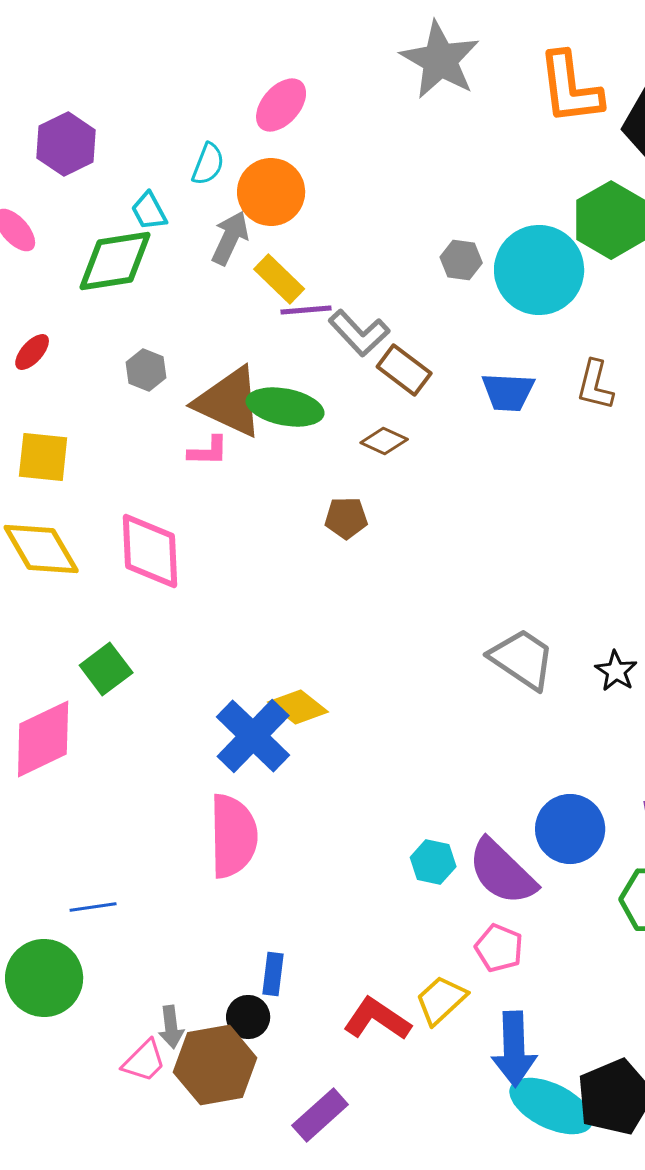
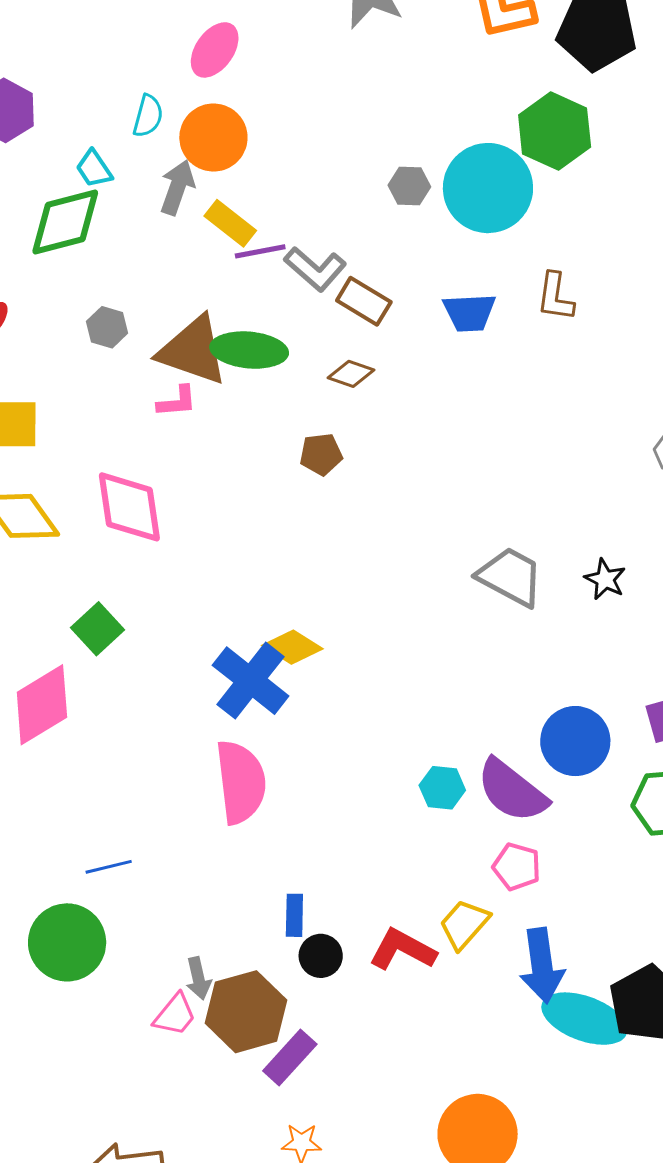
black circle: (248, 1017) -> (321, 956), moved
purple rectangle: (320, 1115) -> (290, 1058), moved

